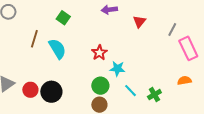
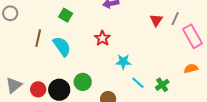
red triangle: (139, 22) -> (156, 20), moved
red star: (99, 53) -> (102, 38), moved
green circle: (100, 86) -> (83, 82), moved

